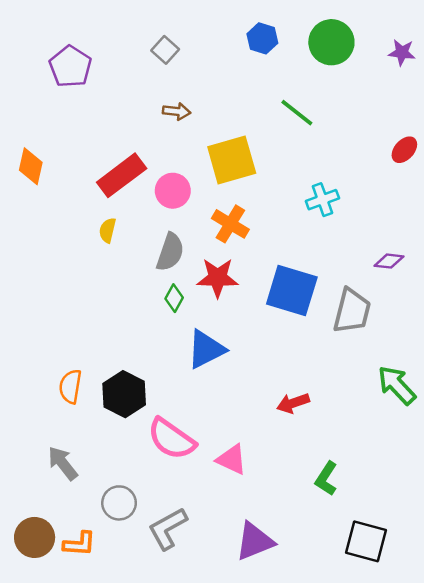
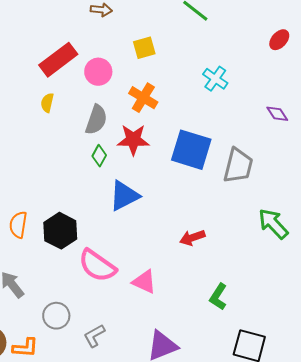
yellow square: (232, 160) -> (144, 48), size x0.6
cyan cross: (322, 200) -> (215, 79), turned -35
purple diamond: (389, 261) -> (277, 114), moved, turned 50
gray L-shape: (168, 529) -> (94, 336), size x0.7

